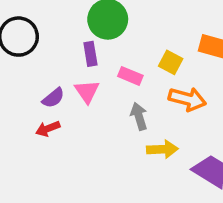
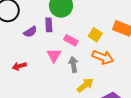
pink triangle: (87, 91) -> (54, 55), moved
purple semicircle: (53, 98) -> (30, 32), moved
yellow arrow: (162, 149) -> (85, 85), turned -42

